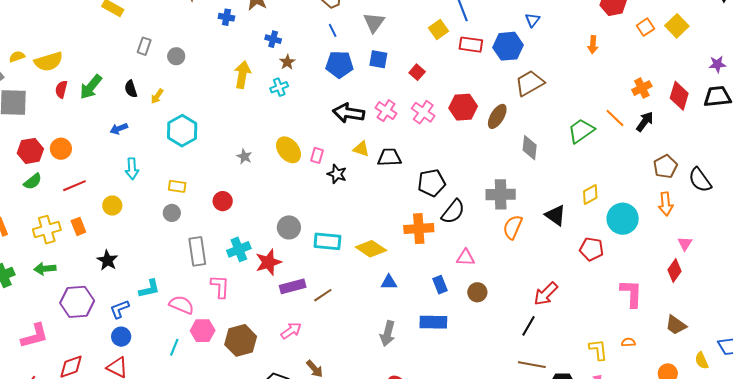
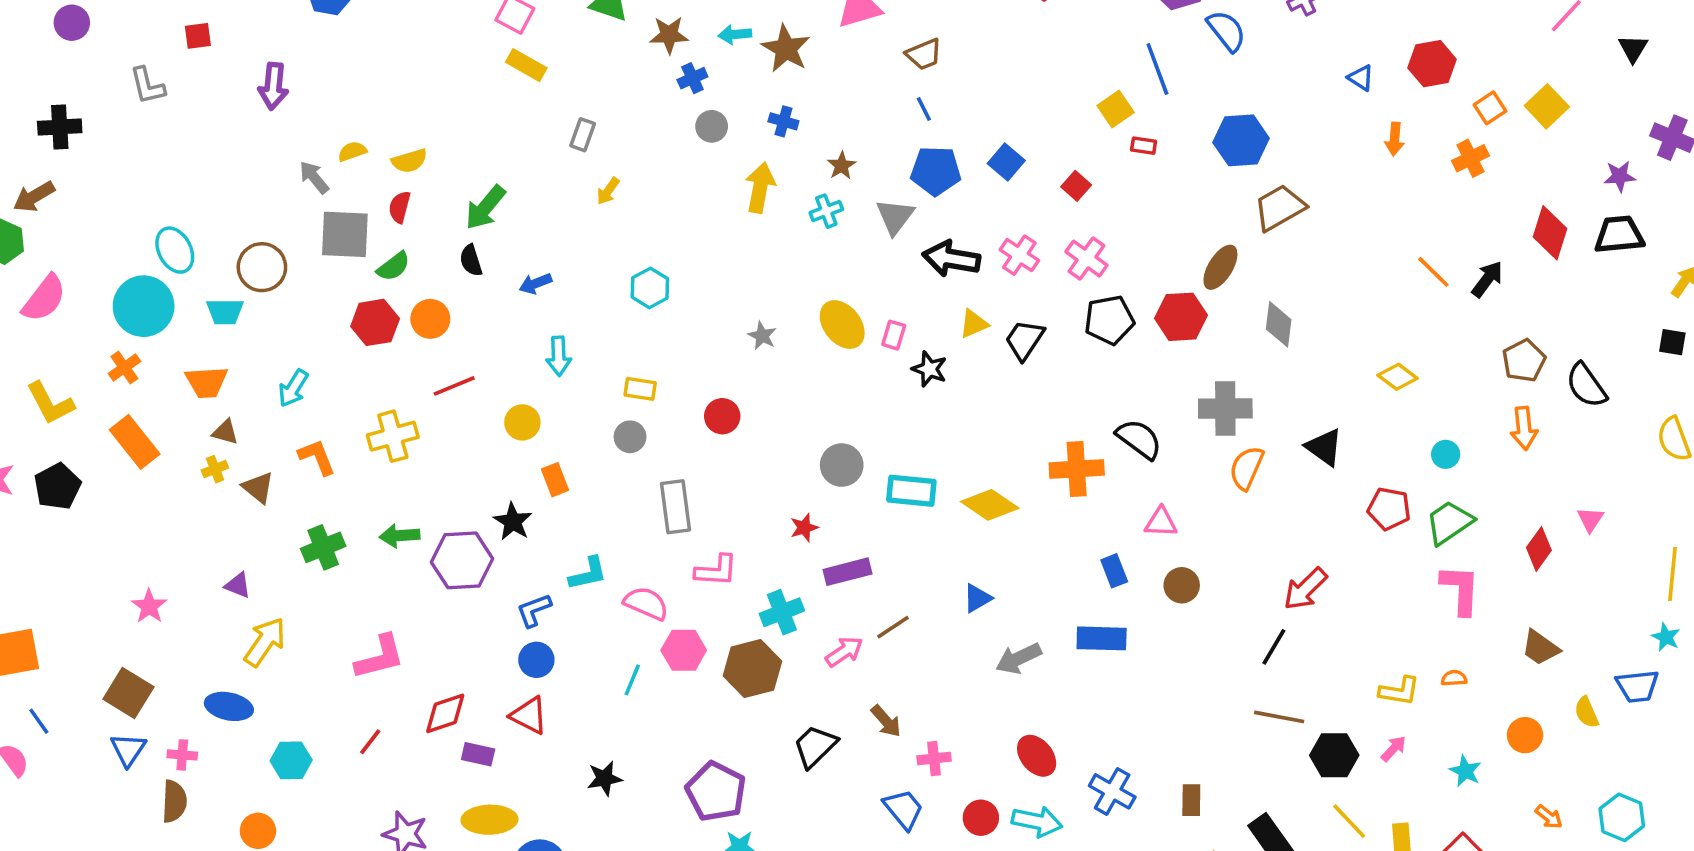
blue cross: (226, 17) -> (692, 78), moved, turned -35
blue triangle: (532, 20) -> (1361, 78), moved, turned -35
gray triangle: (374, 22) -> (895, 217), moved
blue cross: (273, 39) -> (783, 121), moved
red rectangle: (471, 45) -> (1144, 146), moved, size x0.6
gray circle: (176, 56) -> (712, 126), moved
blue square: (378, 59) -> (1006, 162), turned 30
yellow semicircle: (49, 62) -> (409, 161), size x0.7
orange cross: (642, 88) -> (1471, 158), moved
red semicircle: (61, 89) -> (400, 207), moved
black semicircle: (131, 89) -> (471, 260), moved
yellow arrow: (157, 96) -> (608, 191), moved
red hexagon: (463, 107) -> (1181, 317), moved
cyan hexagon: (182, 131) -> (650, 288), size x0.7
green trapezoid: (581, 131) -> (1449, 522), moved
yellow triangle: (361, 149) -> (974, 324), turned -42
black trapezoid: (389, 157) -> (1025, 340), turned -55
green semicircle: (33, 181) -> (393, 266), moved
black pentagon: (432, 183) -> (1109, 320), moved
yellow diamond: (590, 194) -> (1398, 377), moved, turned 65
black semicircle: (453, 212) -> (1139, 439), turned -92
cyan circle: (623, 219) -> (1446, 454), size x0.5
orange rectangle: (78, 226) -> (555, 480), moved
yellow cross: (47, 230) -> (393, 436), moved
pink triangle: (685, 244) -> (1590, 519), moved
cyan cross: (239, 249) -> (782, 612), moved
red star: (268, 262) -> (804, 528), size x0.6
blue triangle: (389, 282) -> (977, 598), moved, turned -30
pink L-shape: (220, 286) -> (716, 571), turned 90
brown line: (323, 295) -> (893, 627), moved
purple hexagon: (77, 302) -> (462, 560), moved
gray arrow: (388, 333) -> (1019, 658), turned 50
yellow L-shape: (598, 350) -> (1399, 691), turned 105

